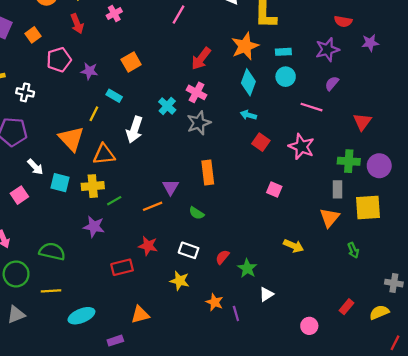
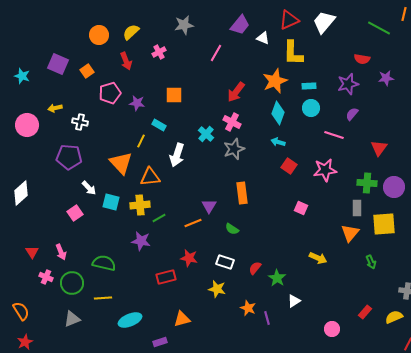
orange square: (131, 62) -> (174, 95), turned 30
pink star: (301, 147) -> (325, 170), turned -30

